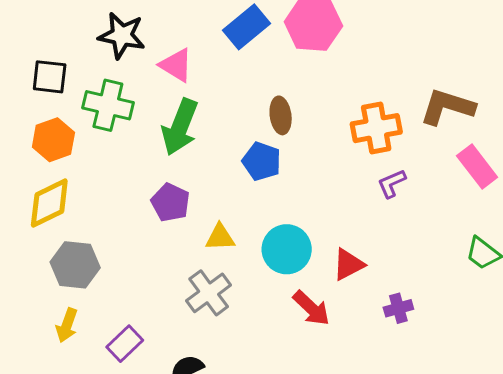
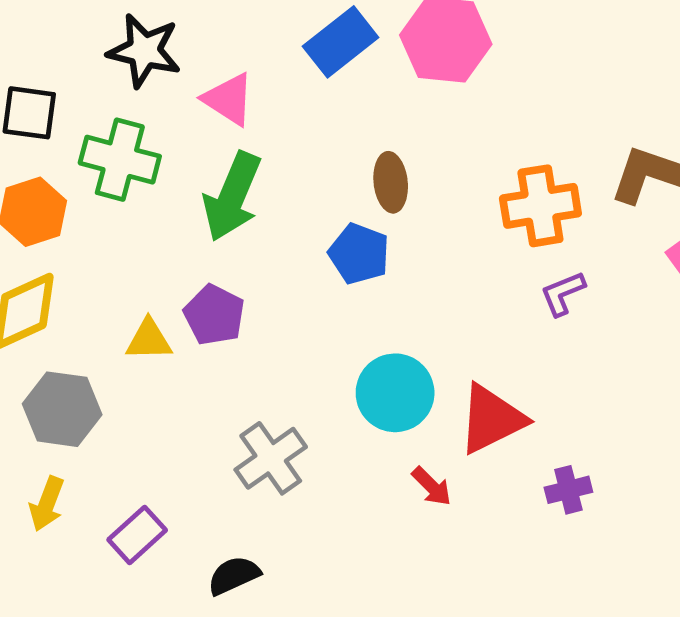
yellow triangle: (220, 237) -> (149, 340), moved
red triangle: (348, 264) -> (491, 419), size x1.4
red arrow: (311, 308) -> (432, 486), size x0.7

